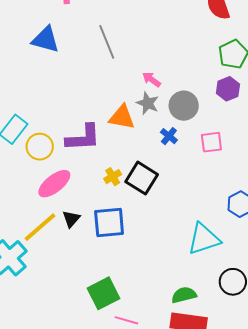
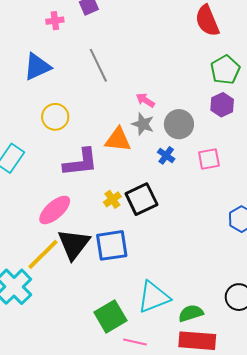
blue triangle: (46, 40) -> (37, 67), turned -36
yellow circle: (40, 147) -> (55, 117), moved
black square: (142, 178) -> (141, 199), turned 36
black triangle: (71, 219) -> (74, 244), size x1.8
cyan triangle: (204, 239) -> (154, 297), moved

